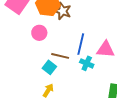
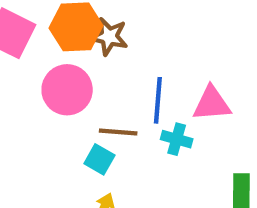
pink circle: (39, 33) -> (67, 90), size x1.5

